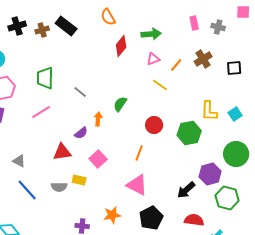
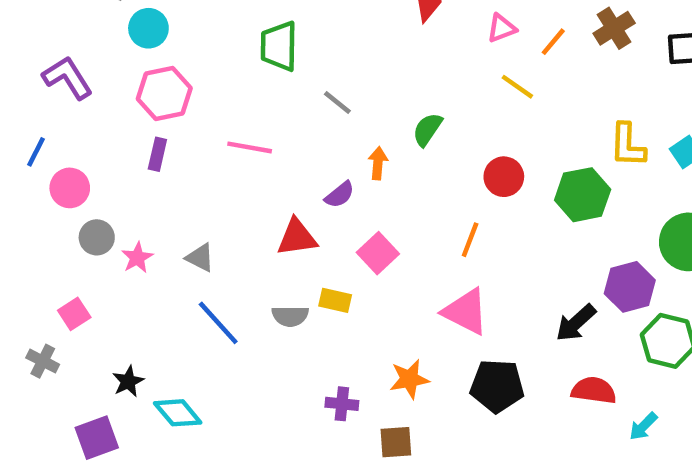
green trapezoid: (45, 78) -> (279, 46), moved
pink line: (41, 112) -> (250, 147), turned 42
black pentagon: (151, 218) -> (497, 386), turned 30

